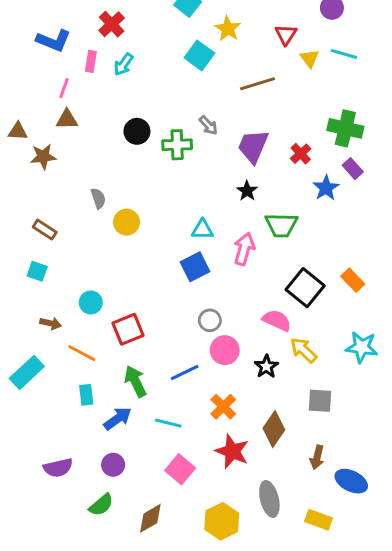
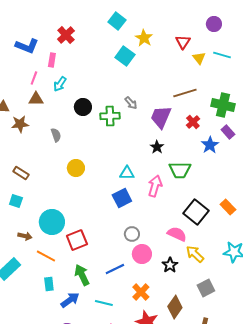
cyan arrow: (124, 64) -> (60, 84), moved
brown line: (257, 84) -> (185, 93), moved
gray semicircle: (98, 198) -> (56, 135), moved
cyan circle: (91, 302) -> (52, 222), size x1.6
gray square: (320, 401) -> (206, 288), turned -30

